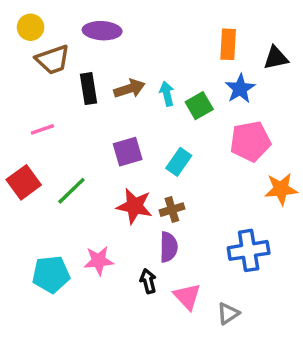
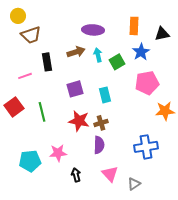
purple ellipse: (102, 31) -> (93, 30), moved
black rectangle: (88, 89) -> (47, 62), moved
cyan rectangle: (179, 162) -> (105, 95), turned -49
green line: (71, 191) -> (42, 112), turned -60
black arrow: (148, 281) -> (76, 175), moved

